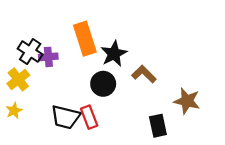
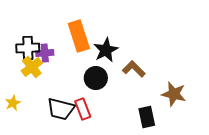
black cross: (30, 52) -> (28, 48), turned -35
yellow cross: (18, 79) -> (32, 67), moved

